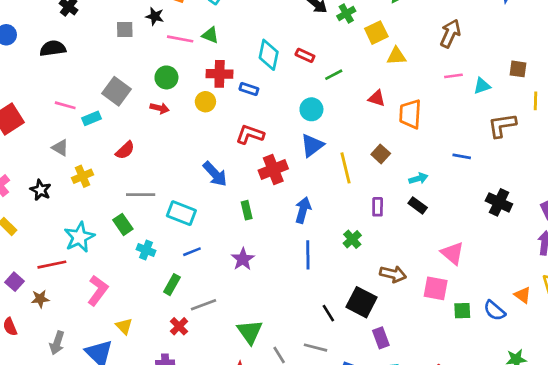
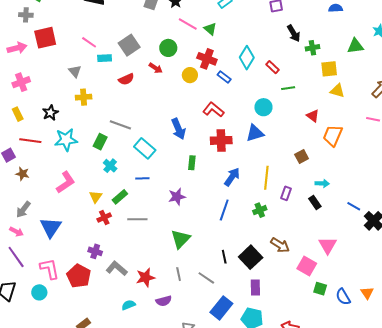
red semicircle: (125, 150) -> (126, 79), moved
blue line: (462, 156) -> (354, 206), moved
yellow line: (346, 168) -> (266, 178), moved
black star: (41, 190) -> (50, 113), moved
green rectangle: (123, 224) -> (100, 142), turned 42
red line: (52, 265) -> (30, 141), moved
yellow triangle: (124, 326) -> (96, 197), moved
red cross: (179, 326) -> (104, 217), moved
green triangle: (250, 332) -> (181, 239), moved

